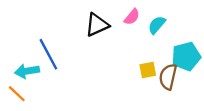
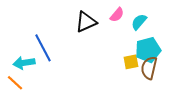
cyan pentagon: (186, 56) -> (148, 50), moved

